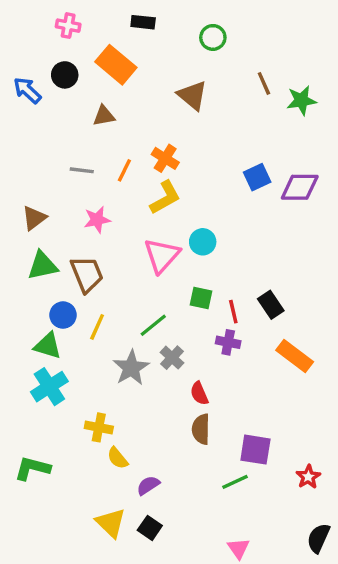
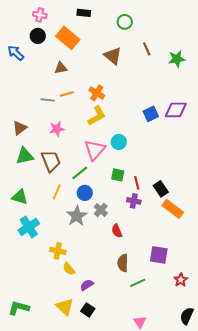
black circle: (65, 75) -> (38, 36), moved
brown line: (264, 83) -> (147, 49), moved
orange line: (124, 170) -> (67, 94), moved, turned 48
blue square: (257, 177) -> (151, 114), moved
black rectangle: (271, 305) -> (161, 189), moved
blue circle: (63, 315) -> (85, 193), moved
green line: (153, 325) -> (80, 173), moved
green triangle: (48, 346) -> (20, 197), moved
brown semicircle: (201, 429) -> (123, 263), moved
purple square: (255, 450) -> (159, 255), moved
green L-shape: (32, 468) -> (19, 308), moved

